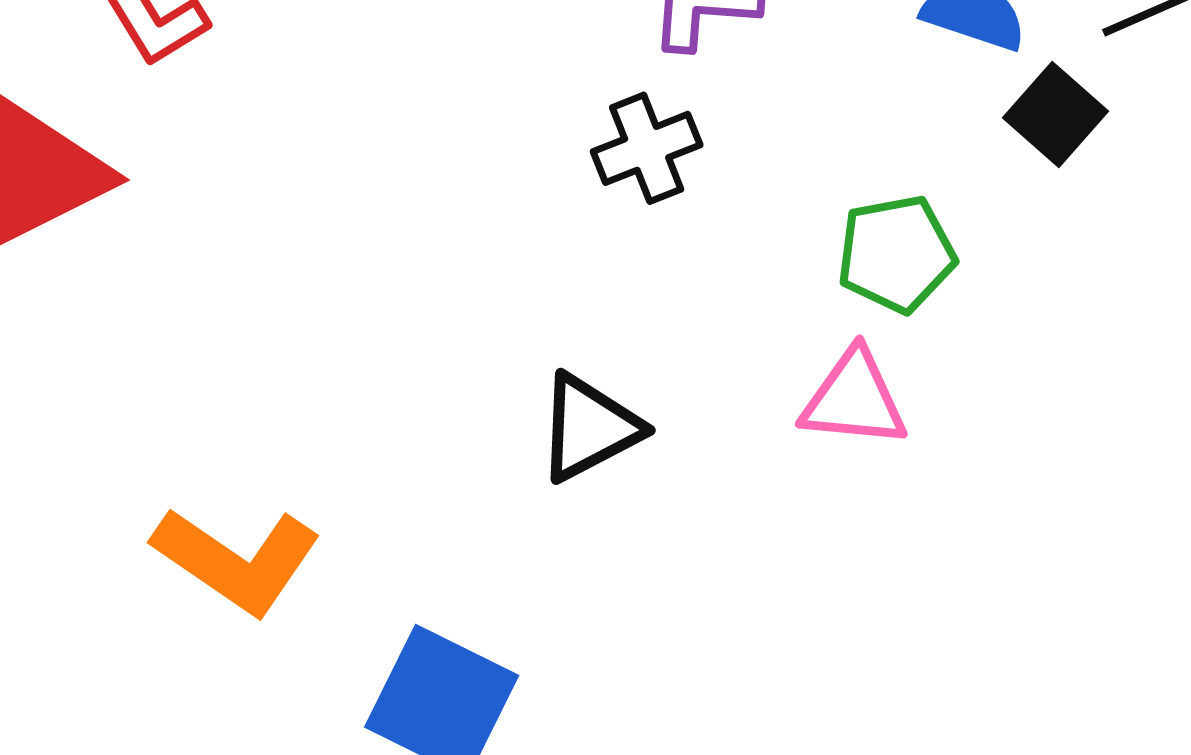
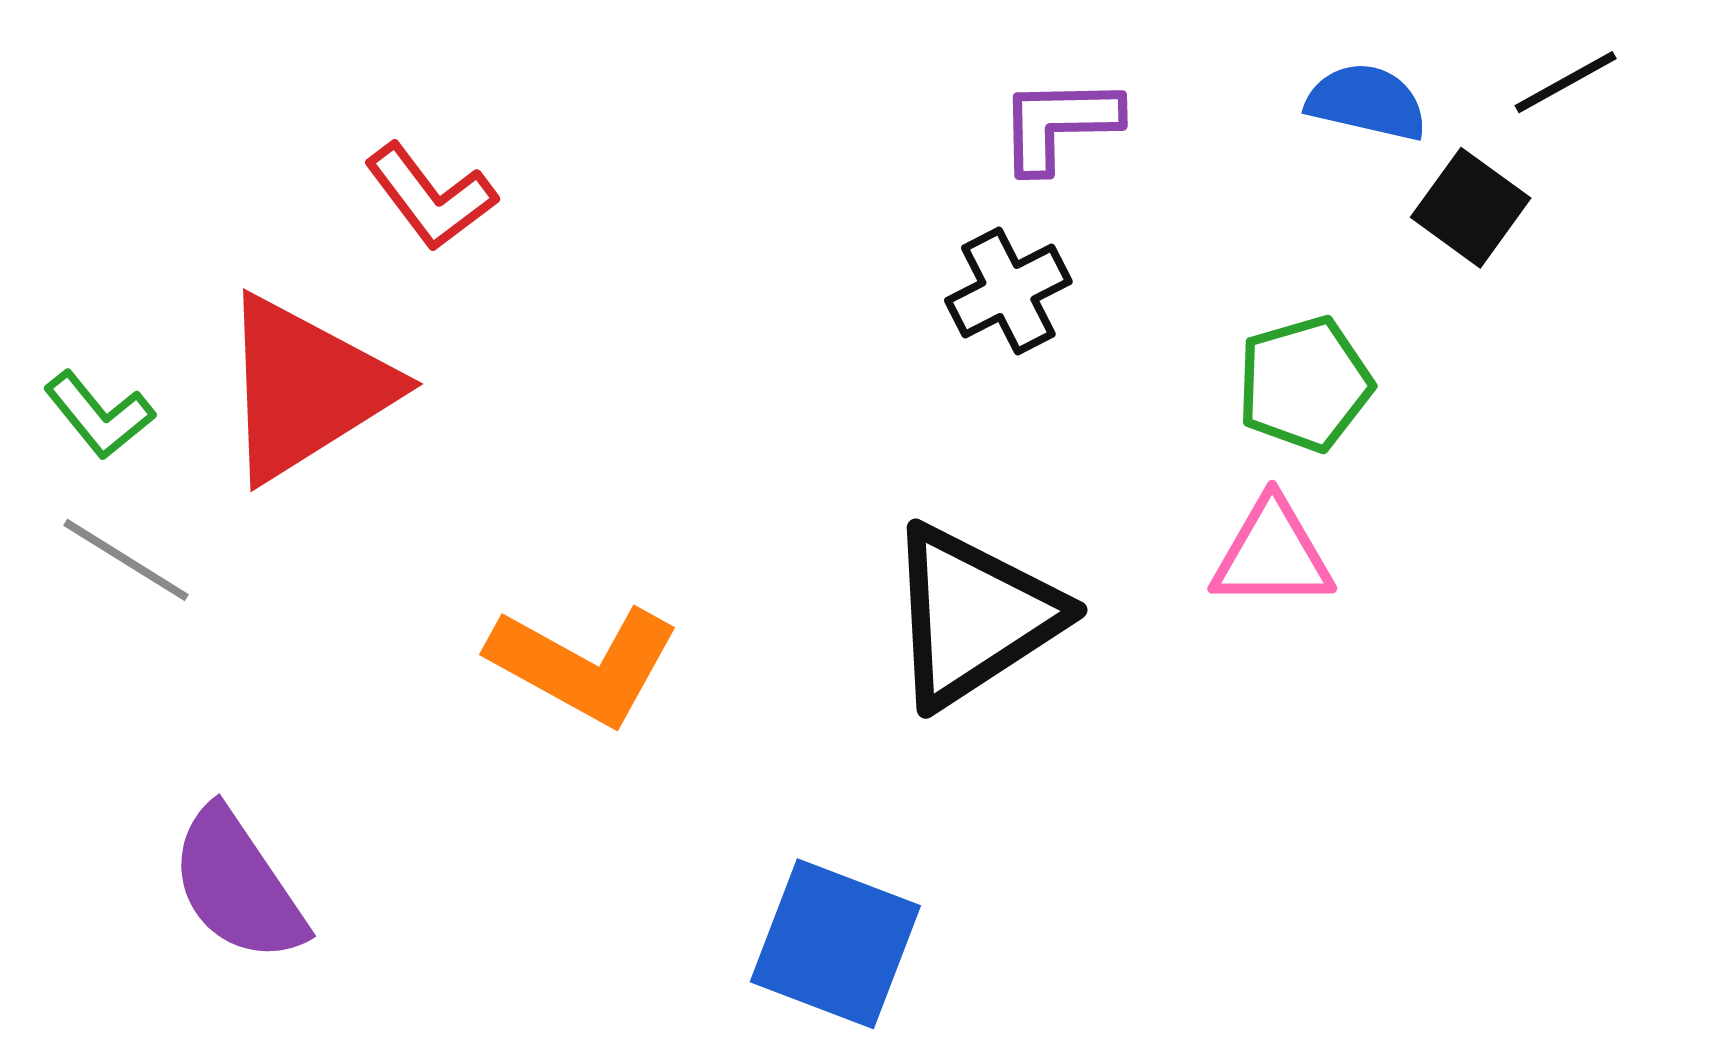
black triangle: (589, 428) -> (973, 616), size x1.5
orange L-shape: (237, 560) -> (584, 665), moved

